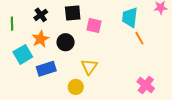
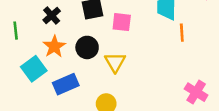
orange line: (139, 38) -> (182, 33), turned 32
yellow triangle: (89, 67) -> (115, 62), moved

